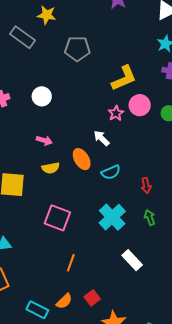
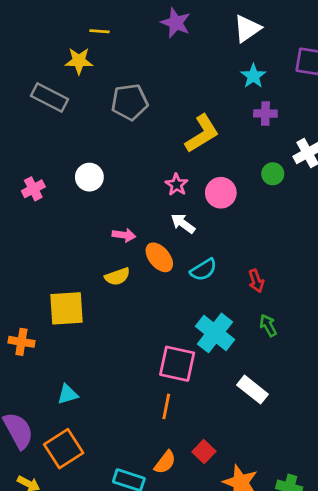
pink circle: (140, 105) -> (221, 193), moved
pink star: (116, 113) -> (177, 185), moved
pink arrow: (44, 140) -> (124, 235), moved
pink square: (57, 218) -> (177, 364), moved

